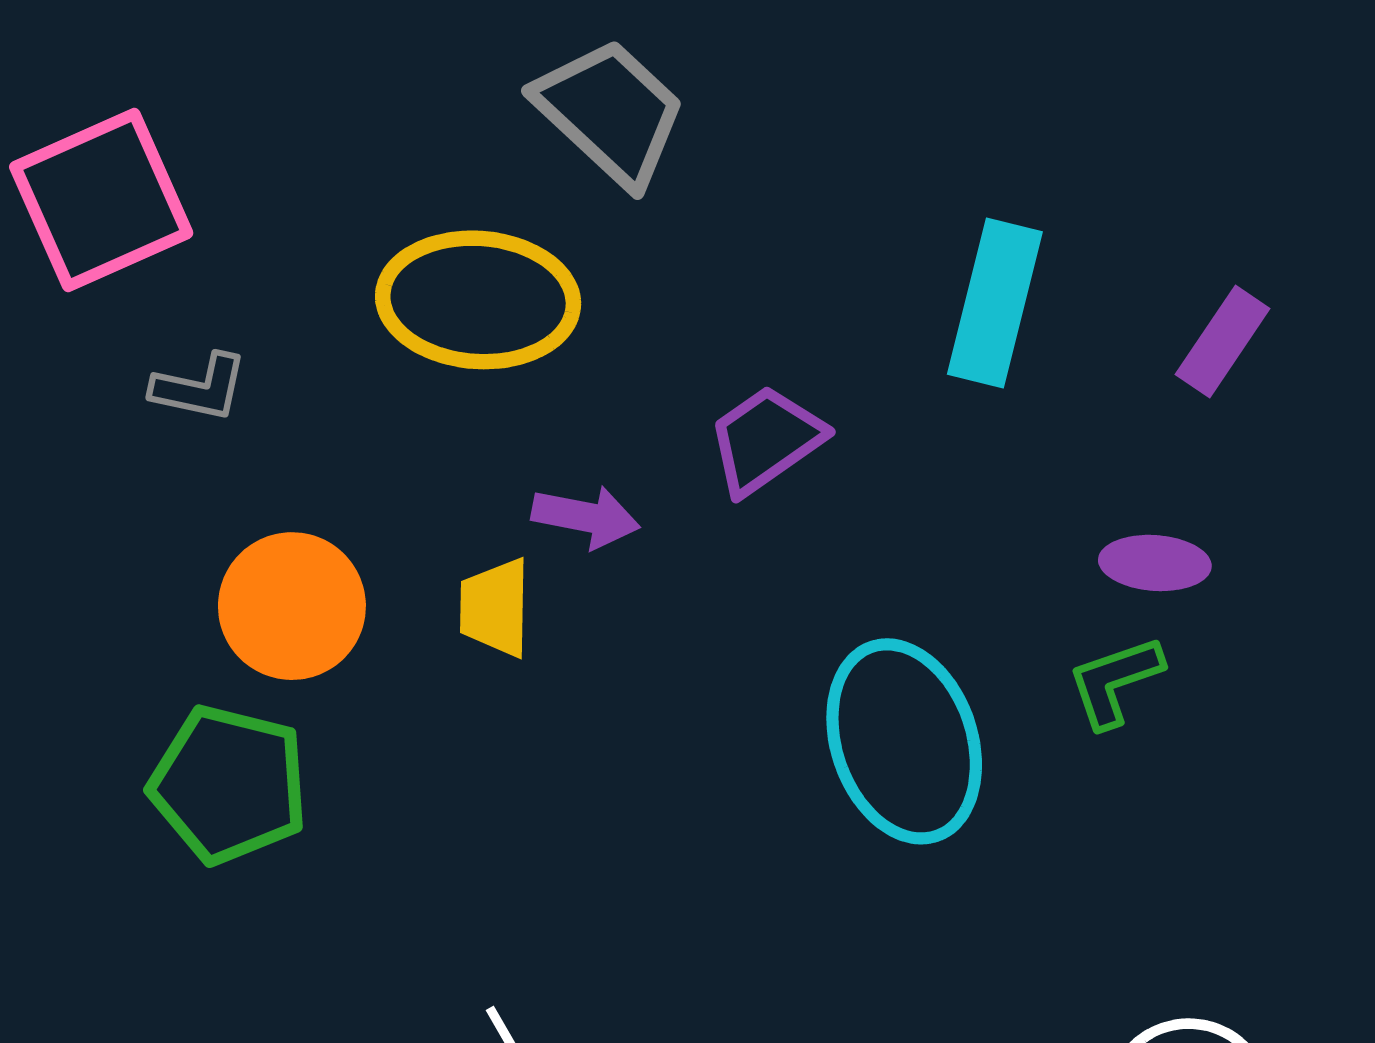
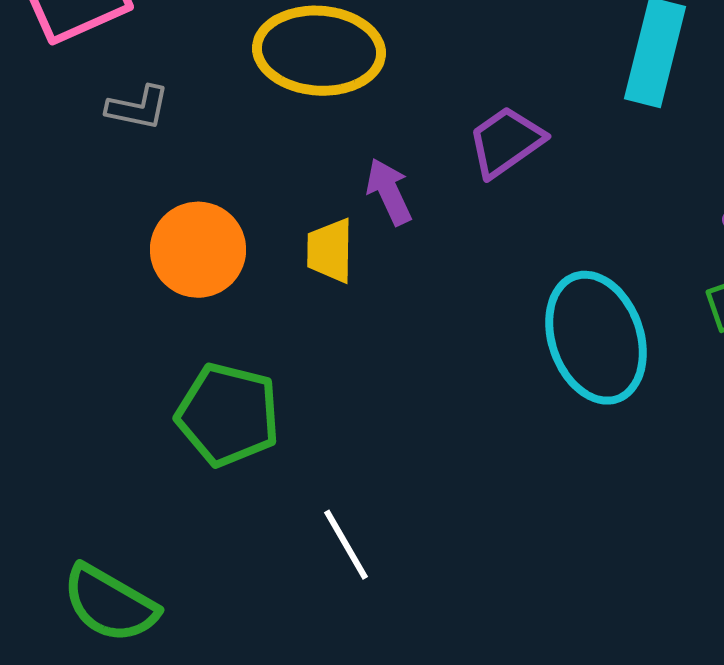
purple arrow: (586, 517) -> (389, 192), turned -126
green pentagon: (229, 784) -> (228, 415), moved

